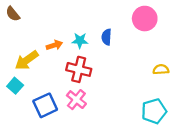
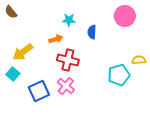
cyan star: (80, 41) -> (69, 20), moved
orange arrow: (54, 45) -> (56, 39), moved
cyan pentagon: (154, 111) -> (119, 75), moved

